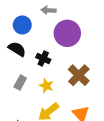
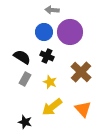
blue circle: (22, 25) -> (44, 32), moved
black semicircle: (17, 49) -> (22, 57), moved

